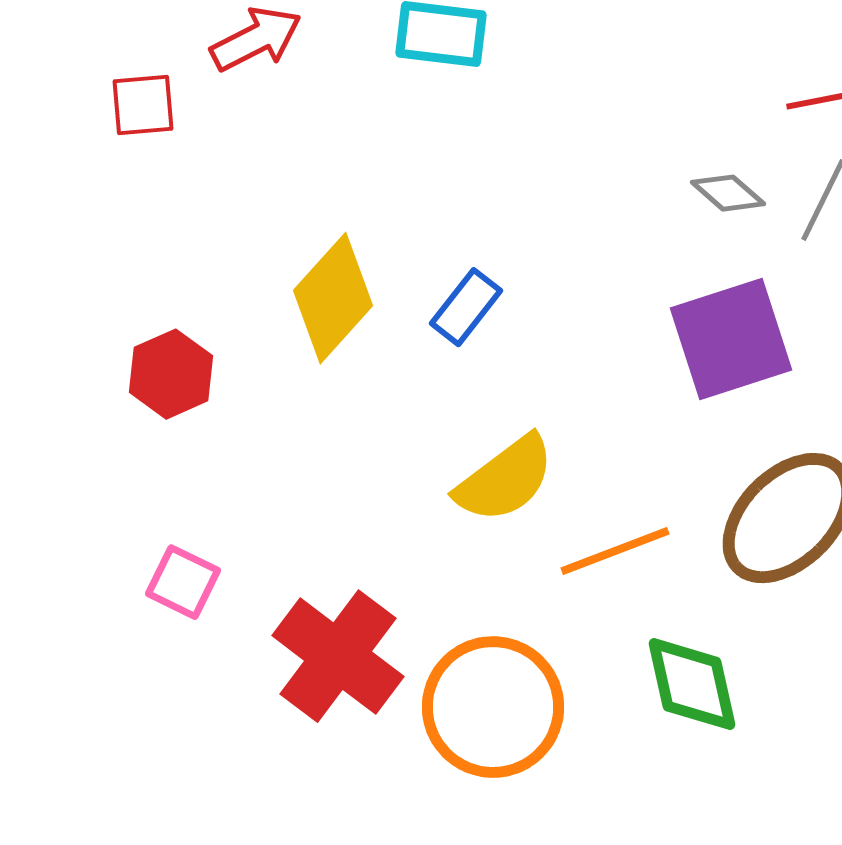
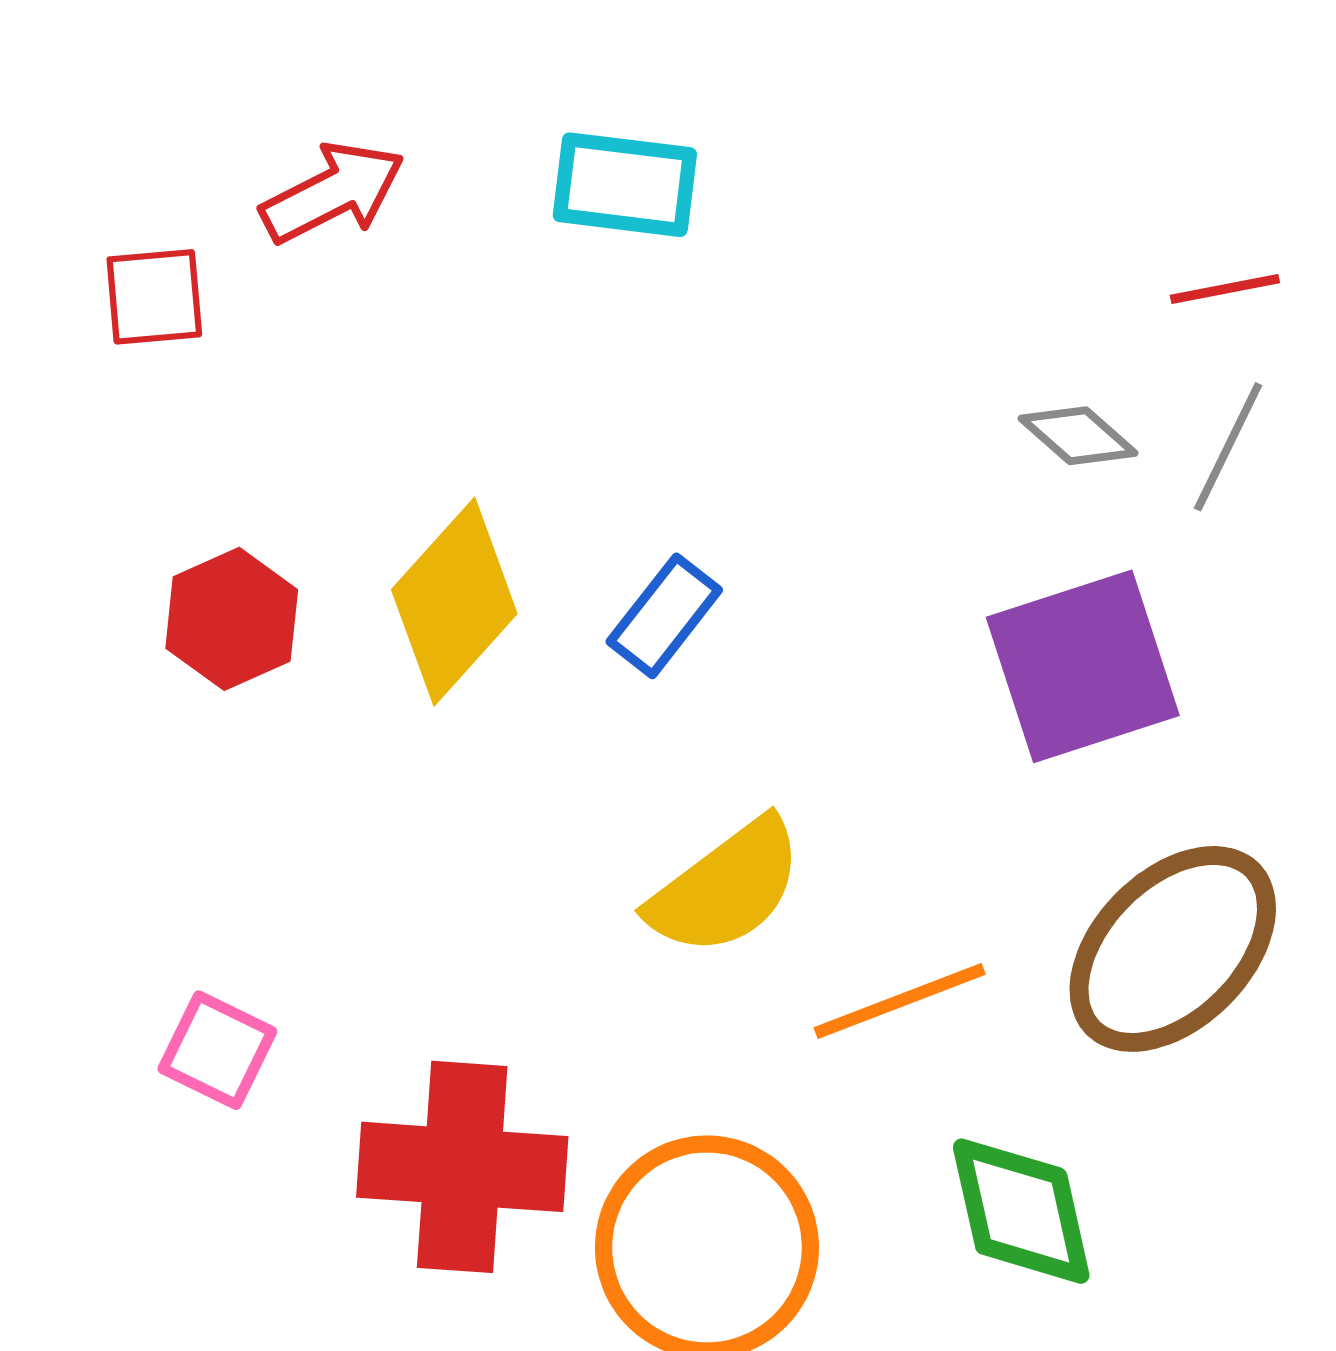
red hexagon: (171, 374) -> (232, 619), moved
red cross: (338, 656) -> (462, 1167), turned -33

